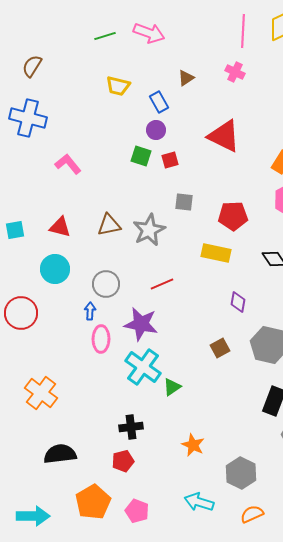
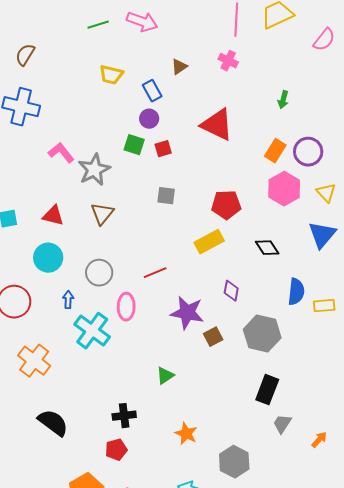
gray square: (184, 202) -> (166, 196), moved
brown triangle: (109, 225) -> (102, 214), turned -40
gray star: (149, 230) -> (94, 170), moved
yellow rectangle: (216, 253) -> (209, 242), turned -40
blue arrow: (90, 311) -> (68, 300), moved
purple star: (141, 324) -> (187, 313), moved
pink ellipse: (101, 339) -> (126, 307), moved
cyan cross: (143, 367) -> (92, 331), moved
orange cross: (41, 393) -> (34, 361), moved
black semicircle: (60, 454) -> (53, 423), moved, turned 44

